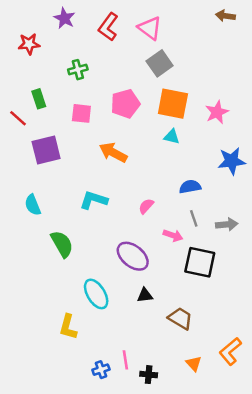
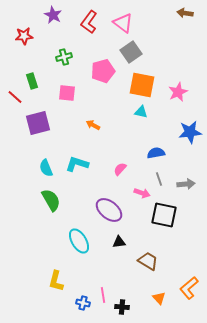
pink pentagon: (125, 104) -> (103, 71), moved
orange arrow: (113, 152) -> (93, 125), size x0.6
cyan semicircle: (33, 205) -> (46, 168), moved
yellow L-shape: (68, 327) -> (56, 281), moved
blue cross: (101, 370) -> (83, 303), turned 32

